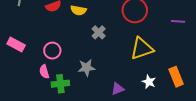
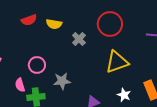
gray cross: (99, 32) -> (79, 39), moved
pink circle: (52, 51) -> (37, 65), moved

